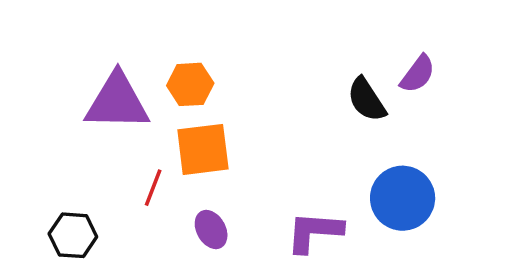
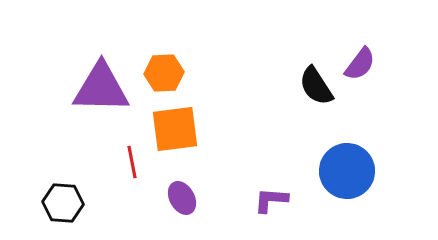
red line: (153, 188) -> (132, 162), turned -32
purple L-shape: (314, 232) -> (271, 200), size x0.7

